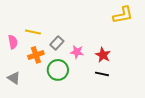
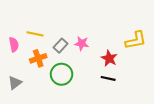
yellow L-shape: (123, 15) -> (136, 40), moved
pink star: (77, 52) -> (82, 43), moved
gray triangle: (14, 78) -> (15, 83), turned 48

